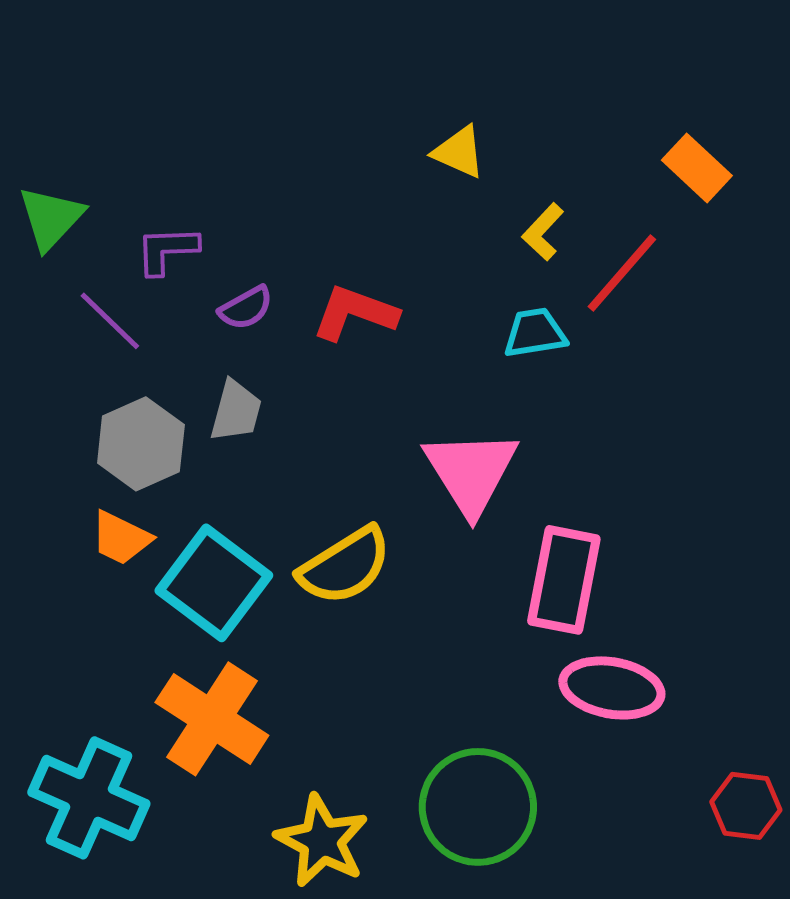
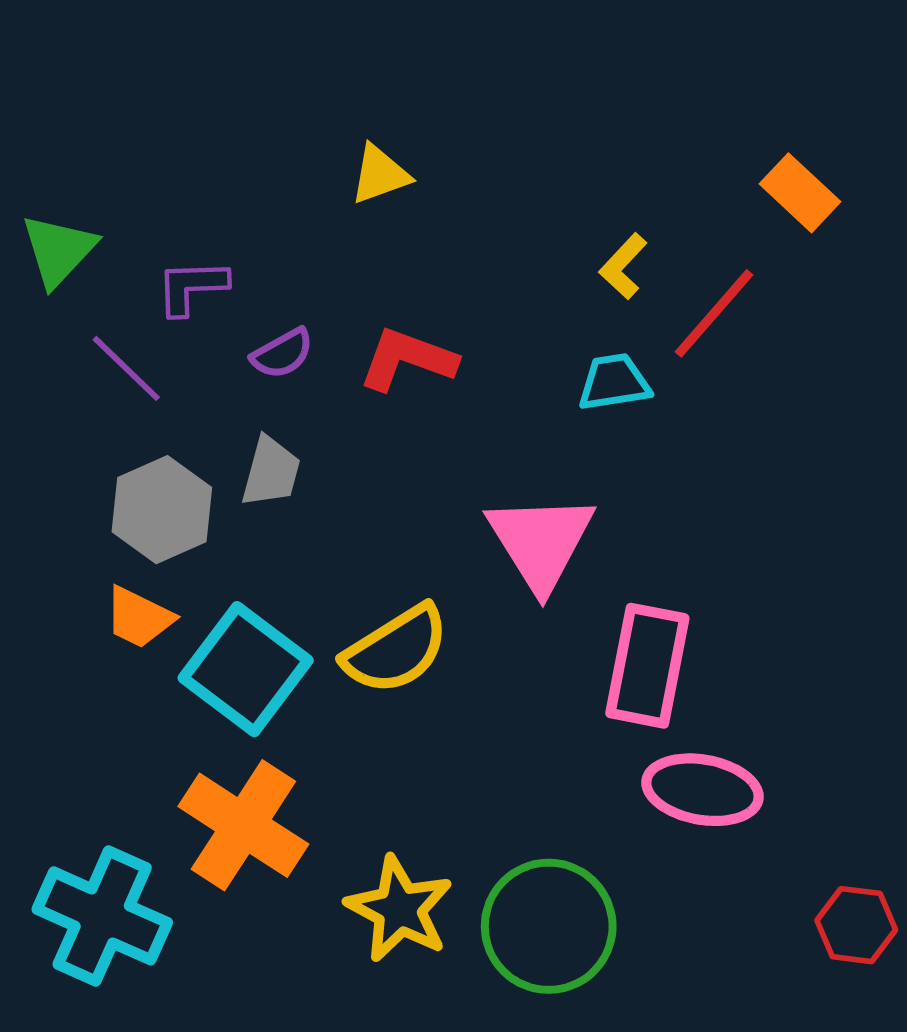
yellow triangle: (459, 152) -> (380, 174), moved, turned -44
yellow star: (322, 841) -> (399, 909), moved

